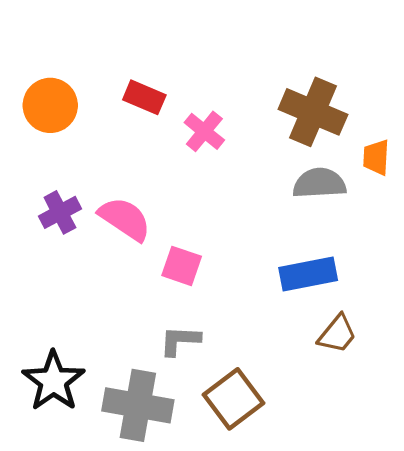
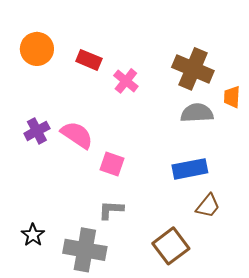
orange circle: (50, 105) -> (37, 49), moved
black star: (54, 381) -> (33, 235), size x0.6
brown square: (233, 399) -> (171, 246), moved

